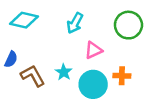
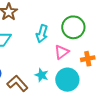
green circle: (128, 25) -> (73, 27), moved
orange cross: (122, 76) -> (88, 59), moved

